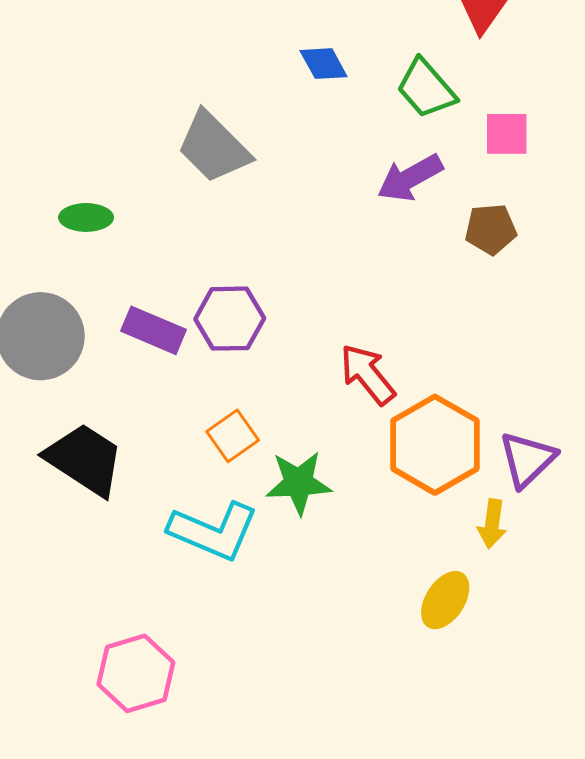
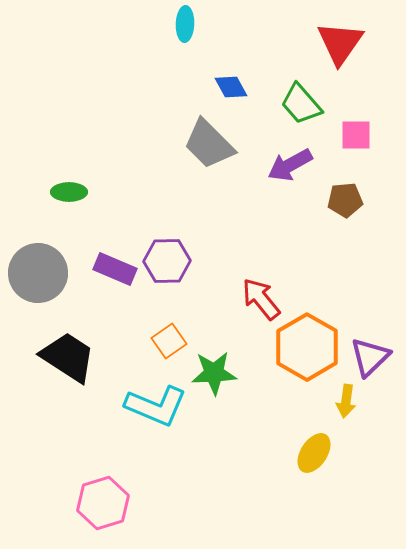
gray trapezoid: (214, 147) -> (209, 144), moved

